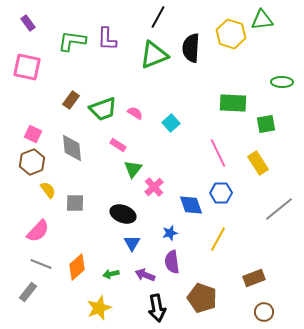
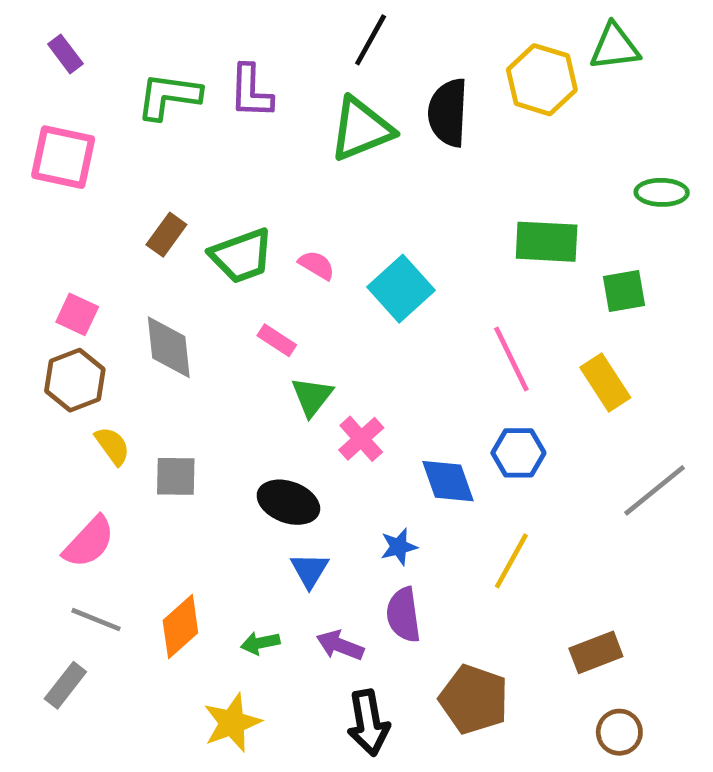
cyan square: (171, 123) -> (401, 289), size x1.5

